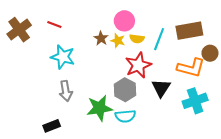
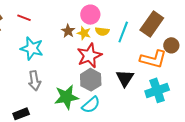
brown rectangle: (189, 31) -> (152, 24), turned -45
red star: (138, 65) -> (89, 56), moved
cyan semicircle: (125, 116) -> (91, 105), turned -36

